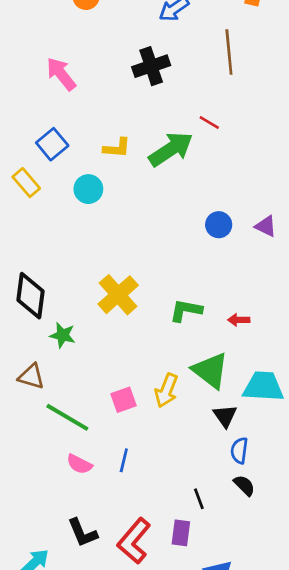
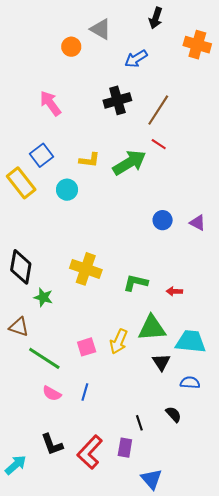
brown line: (229, 52) -> (158, 110), moved, turned 36
yellow rectangle: (26, 183) -> (21, 183), size x1.4
yellow cross: (118, 295) -> (86, 269), turned -32
green triangle: (210, 370) -> (152, 328), turned -44
blue semicircle: (239, 451) -> (190, 383), moved, turned 84

